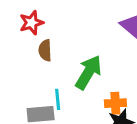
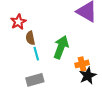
cyan line: (58, 99) -> (36, 54), moved

